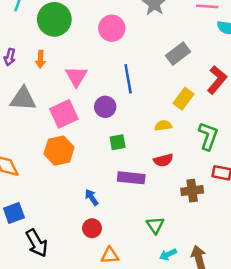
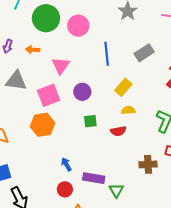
pink circle: (112, 28) -> (78, 26), moved
orange arrow: (40, 59) -> (33, 50), turned 88
blue line: (128, 79) -> (107, 54), moved
yellow rectangle: (184, 99) -> (123, 87), moved
red semicircle: (163, 160) -> (118, 131), moved
purple rectangle: (131, 178) -> (94, 178), moved

